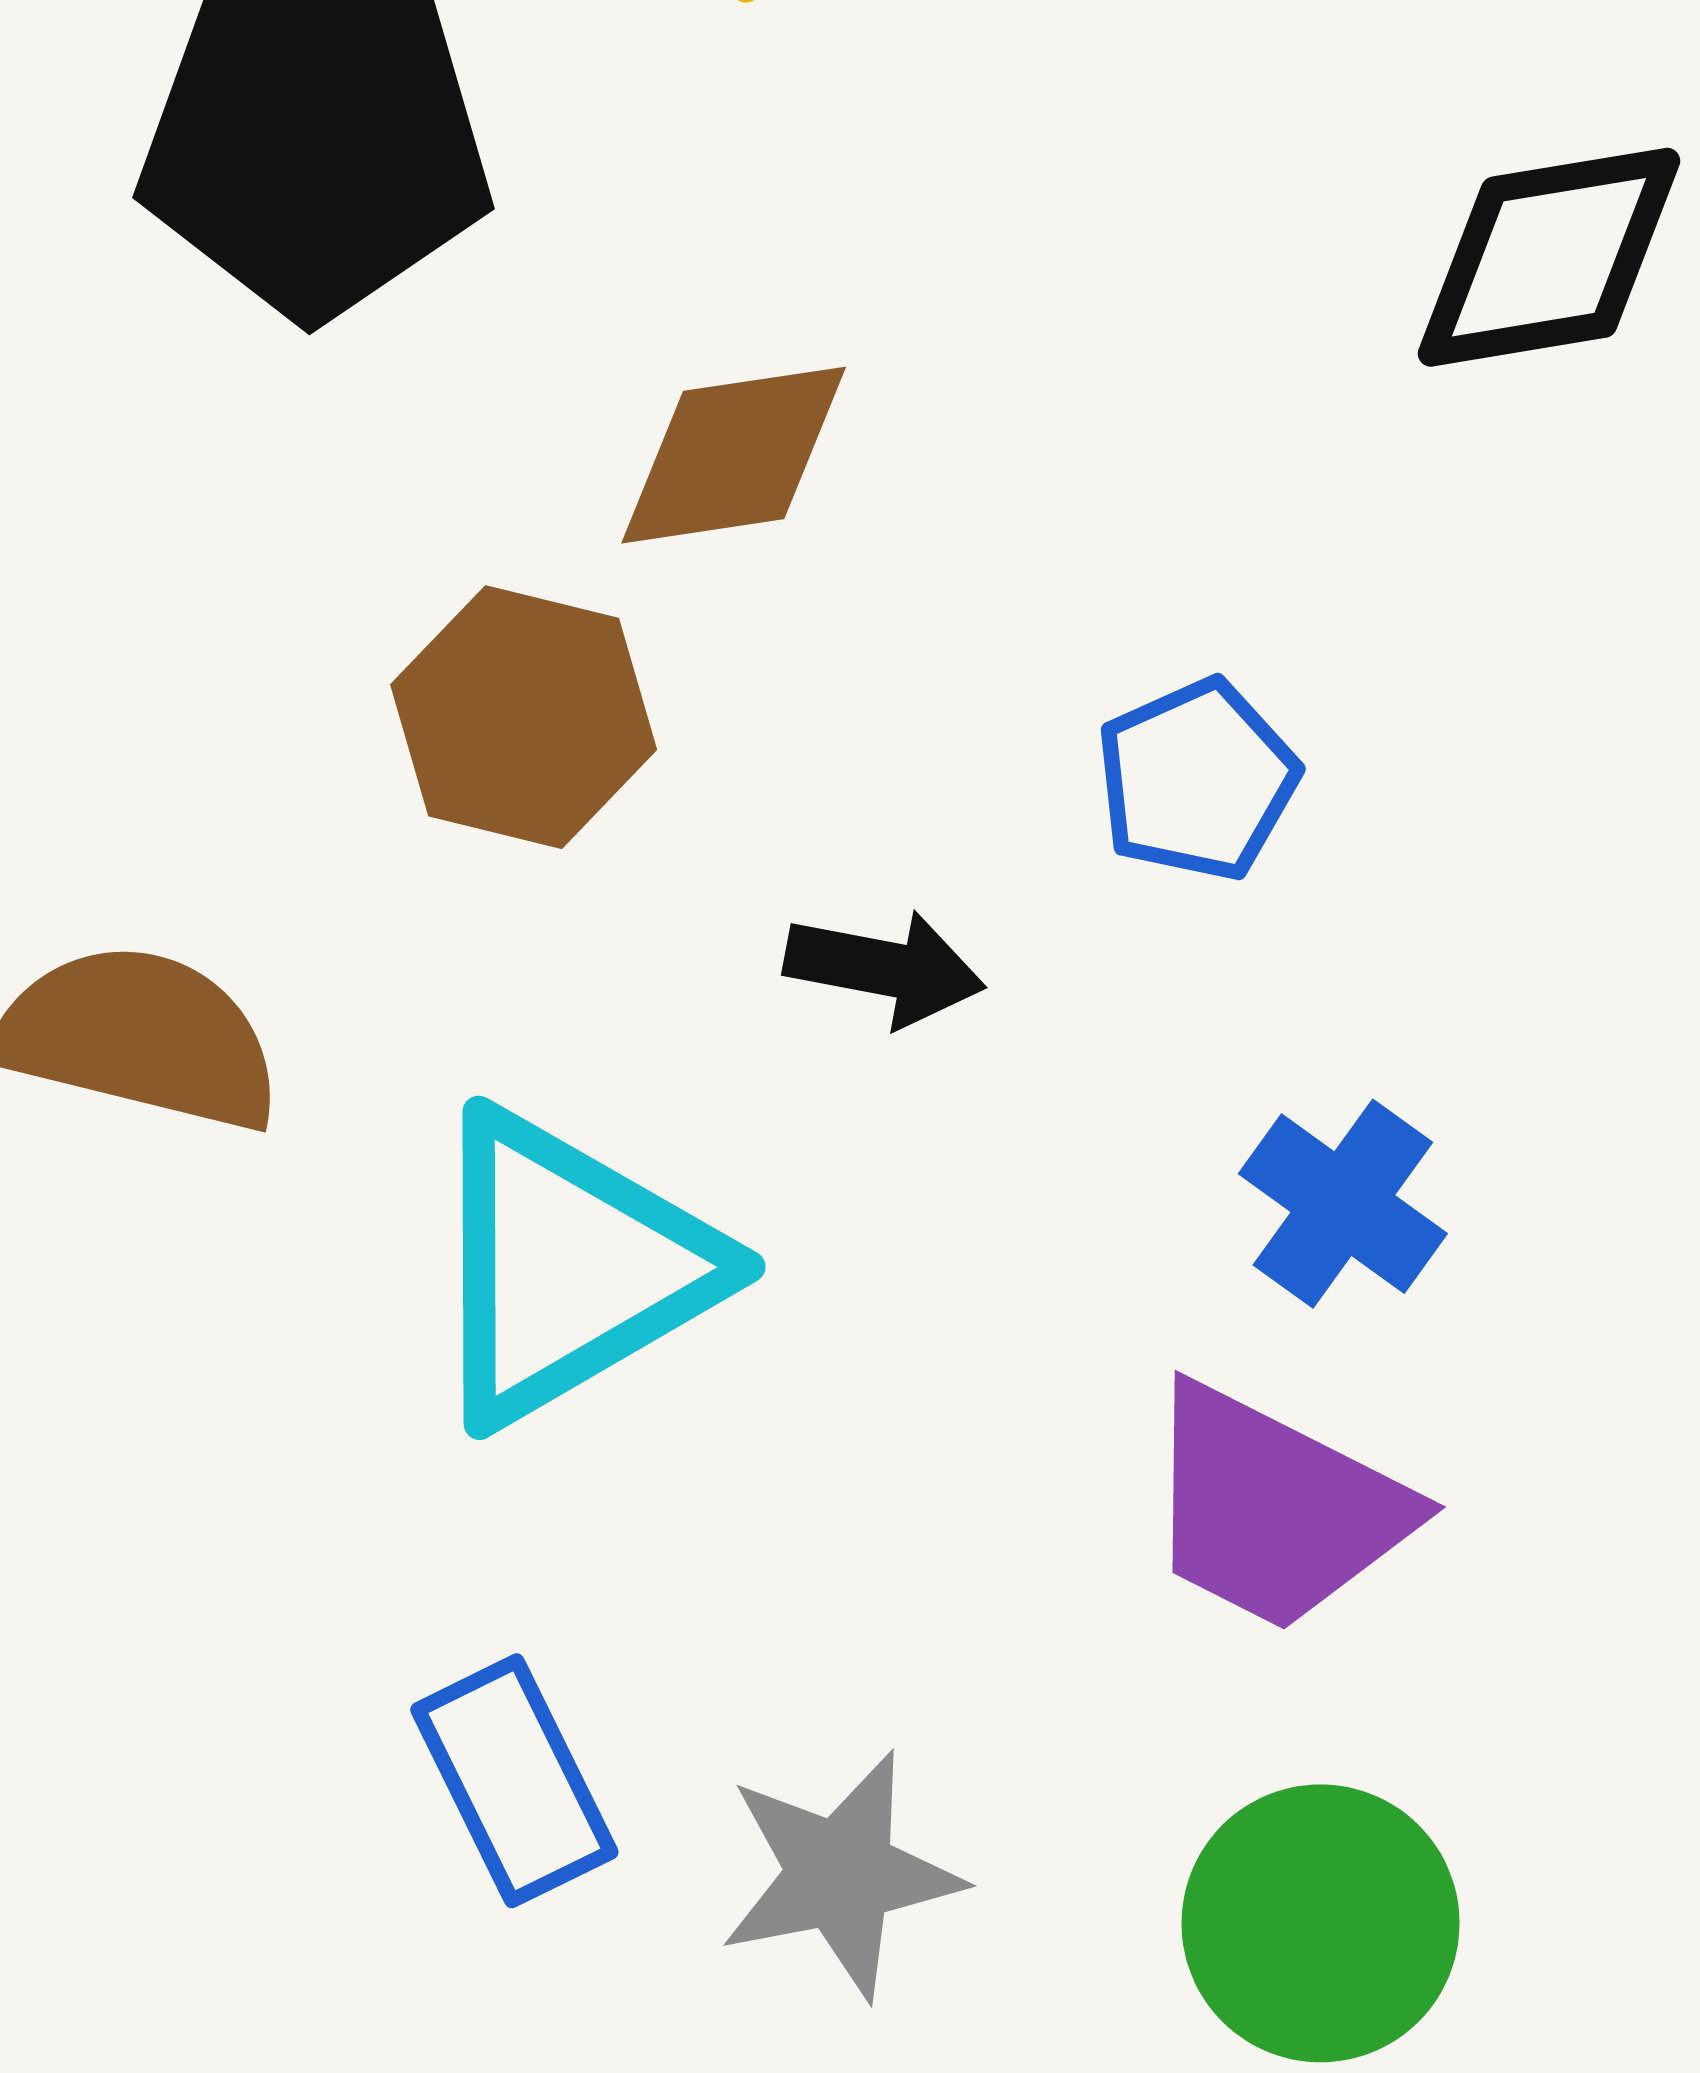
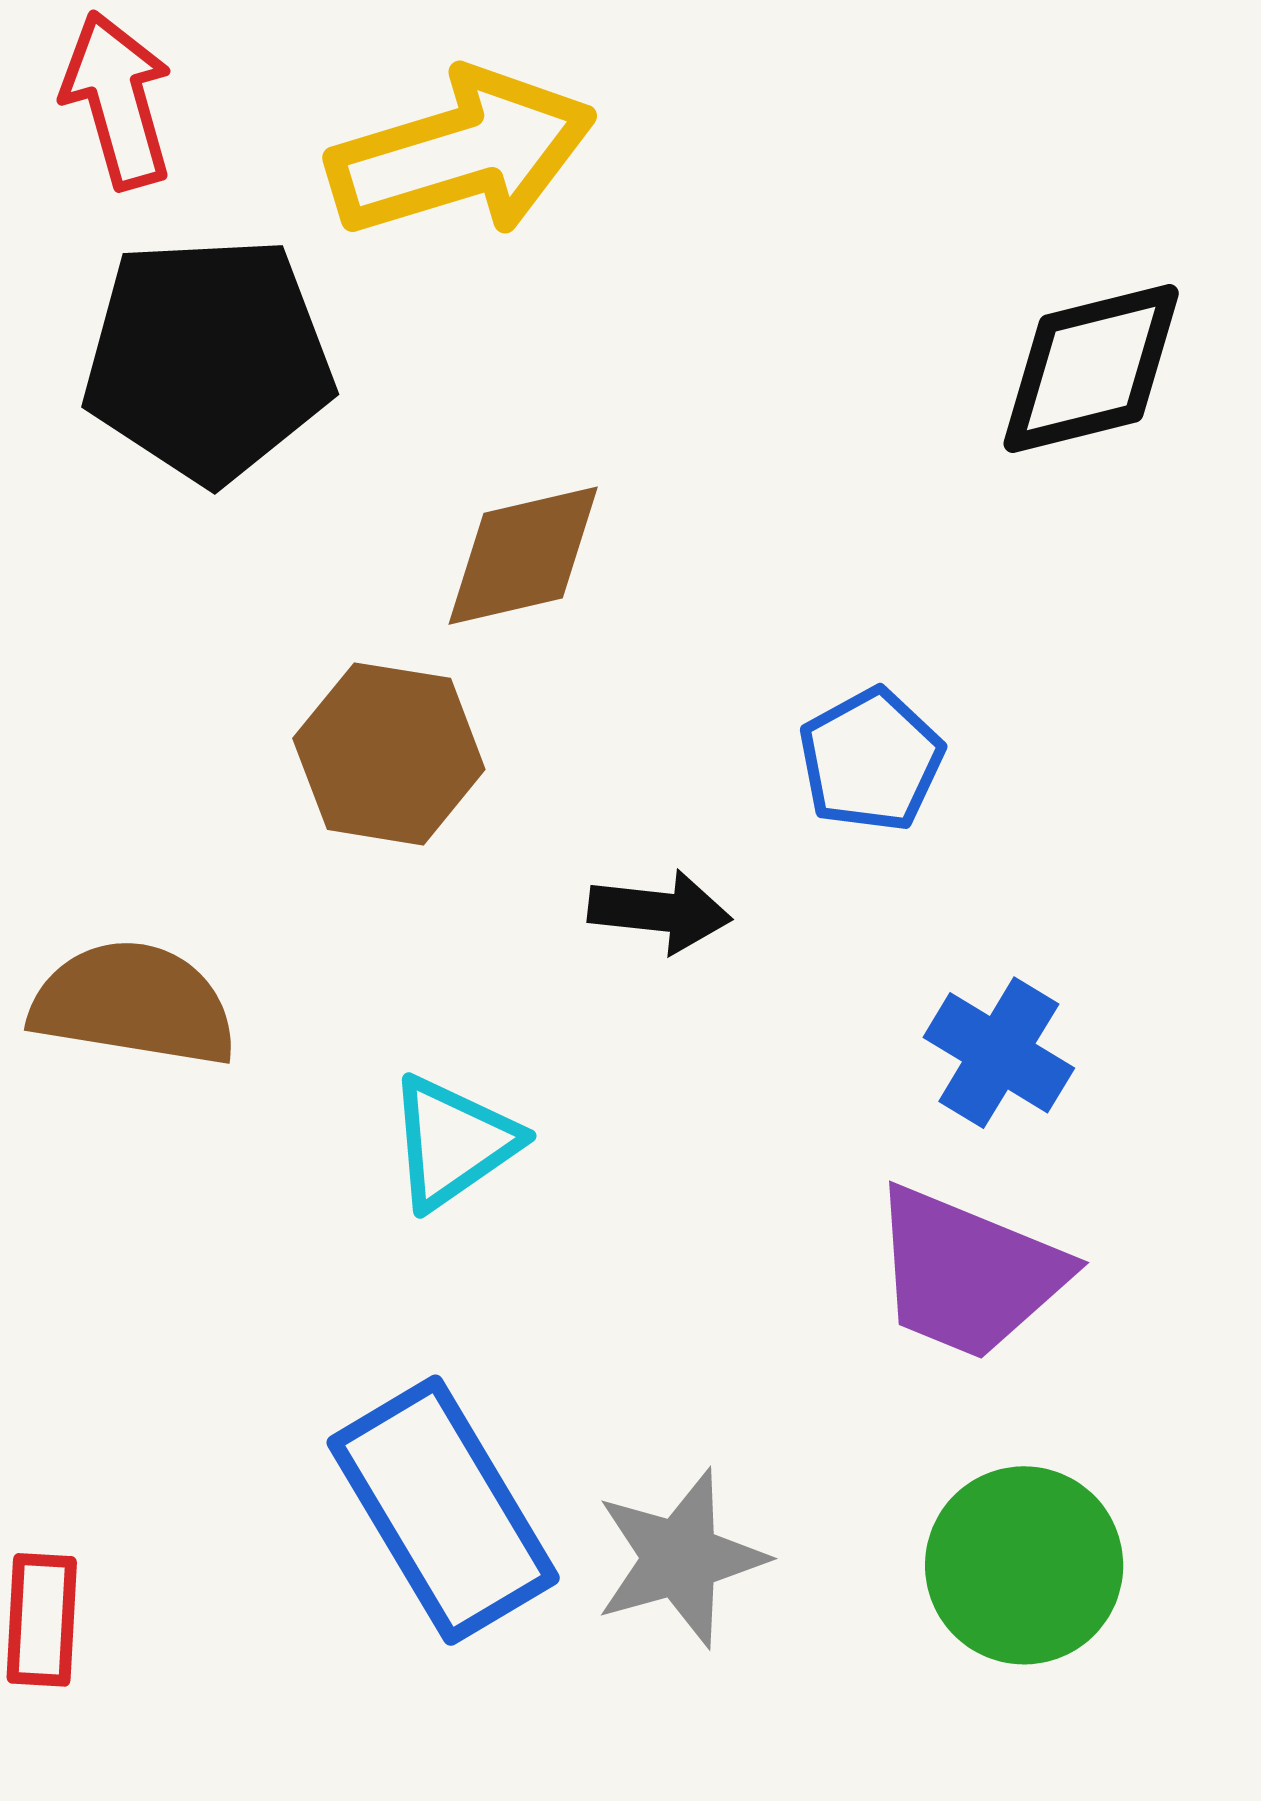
cyan triangle: (569, 1267) -> (453, 1142), size x0.6
blue rectangle: (514, 1781) -> (443, 1510), size x1.5

